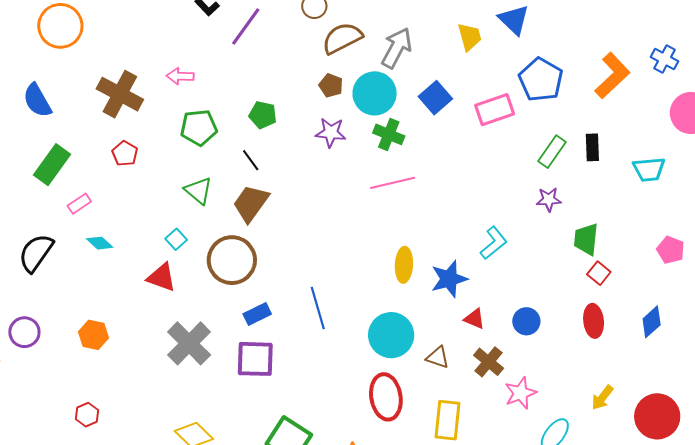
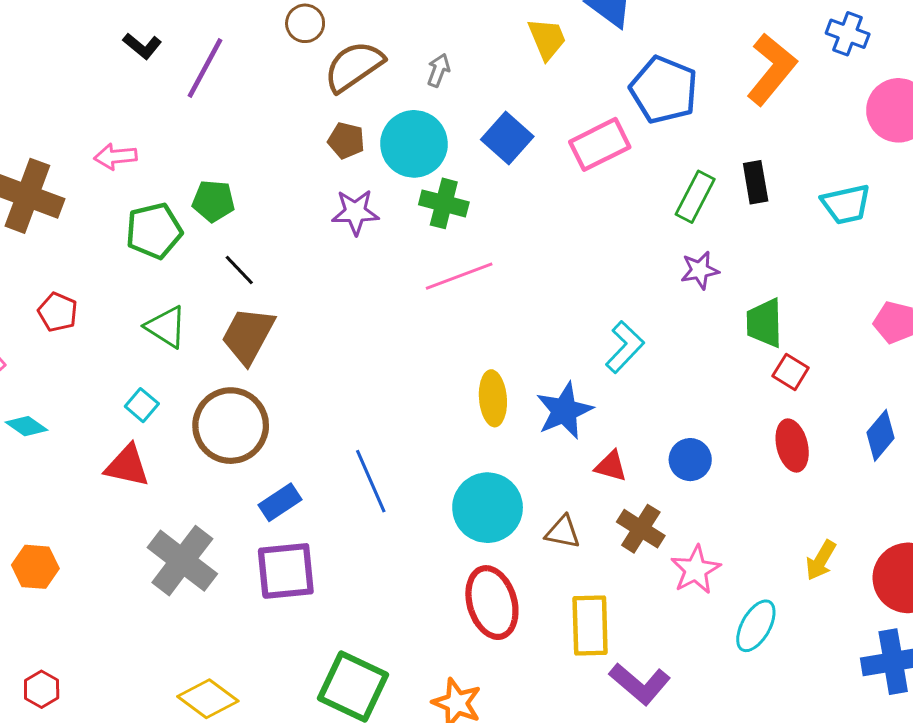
gray arrow: (397, 48) -> (439, 70), size x0.5
green pentagon: (263, 115) -> (213, 201), moved
red pentagon: (125, 154) -> (58, 312), moved

